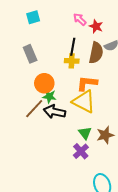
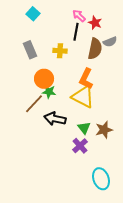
cyan square: (33, 17) -> (33, 14), turned -32
black line: (73, 47) -> (76, 32), moved
yellow cross: (72, 61) -> (60, 51), moved
orange L-shape: (87, 83) -> (86, 79), turned -70
black arrow: (54, 112) -> (55, 119), moved

